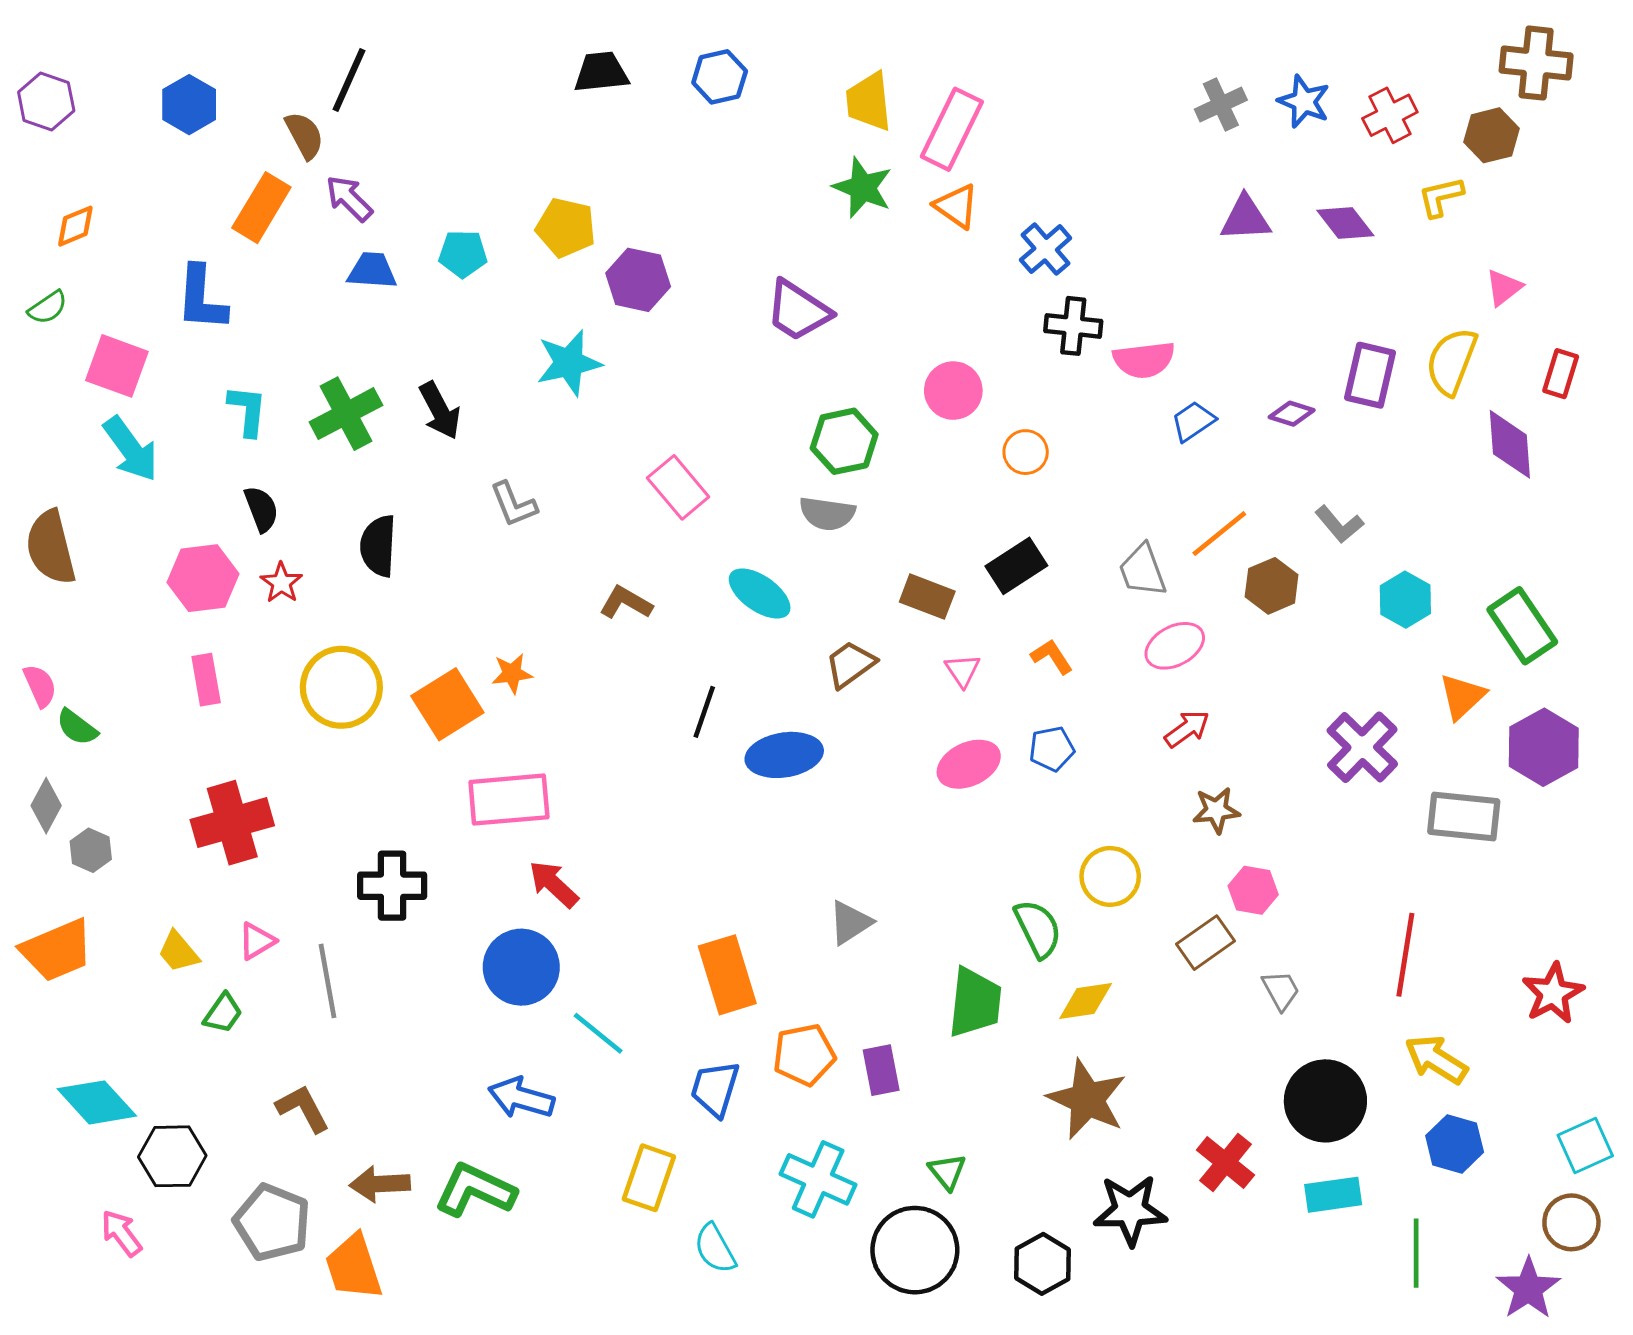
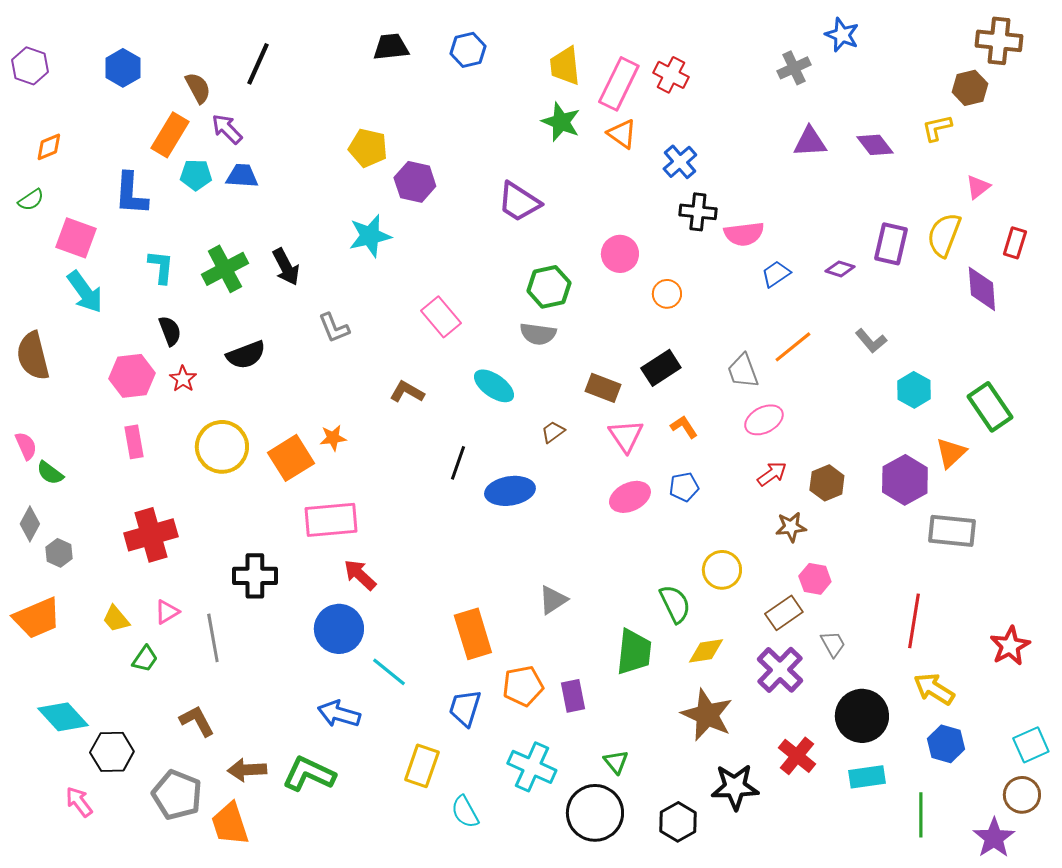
black line: (349, 80) -> (258, 64), moved
blue star: (1304, 101) -> (842, 35), moved
red cross: (1390, 115) -> (671, 75), moved, turned -36
cyan pentagon: (463, 254) -> (196, 175), moved
black semicircle: (378, 546) -> (246, 355), turned -114
brown hexagon: (1272, 586) -> (827, 483), moved
brown trapezoid: (850, 664) -> (553, 432), size x0.7
pink triangle: (963, 670) -> (626, 436), size x1.5
purple cross: (1362, 747) -> (780, 670), moved
purple hexagon: (1544, 747) -> (905, 480), moved

